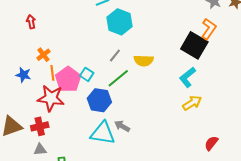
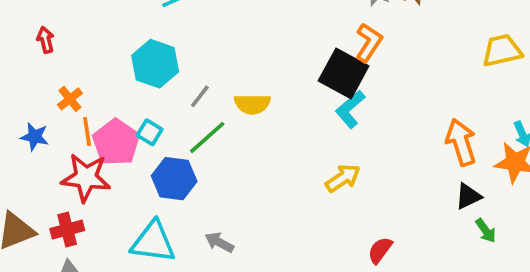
cyan hexagon: (120, 22) -> (155, 64), moved
cyan L-shape: (187, 77) -> (350, 109), moved
gray arrow: (122, 126) -> (219, 242), moved
cyan triangle: (103, 133) -> (153, 242), moved

